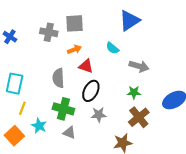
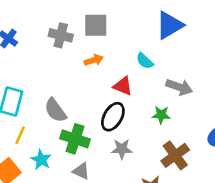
red triangle: (86, 66) -> (123, 86), moved
gray semicircle: (58, 78) -> (55, 110), moved, turned -36
green star: (134, 92) -> (161, 115), moved

